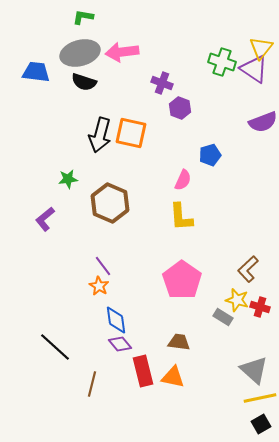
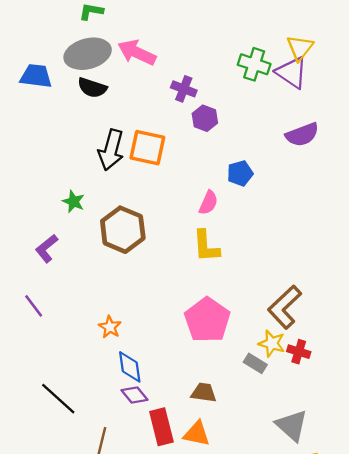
pink arrow: (122, 52) -> (137, 53), turned 32
green star: (68, 179) -> (74, 202), turned 30
purple line: (103, 266) -> (34, 306), moved
brown L-shape: (248, 269) -> (285, 307), size x1.4

